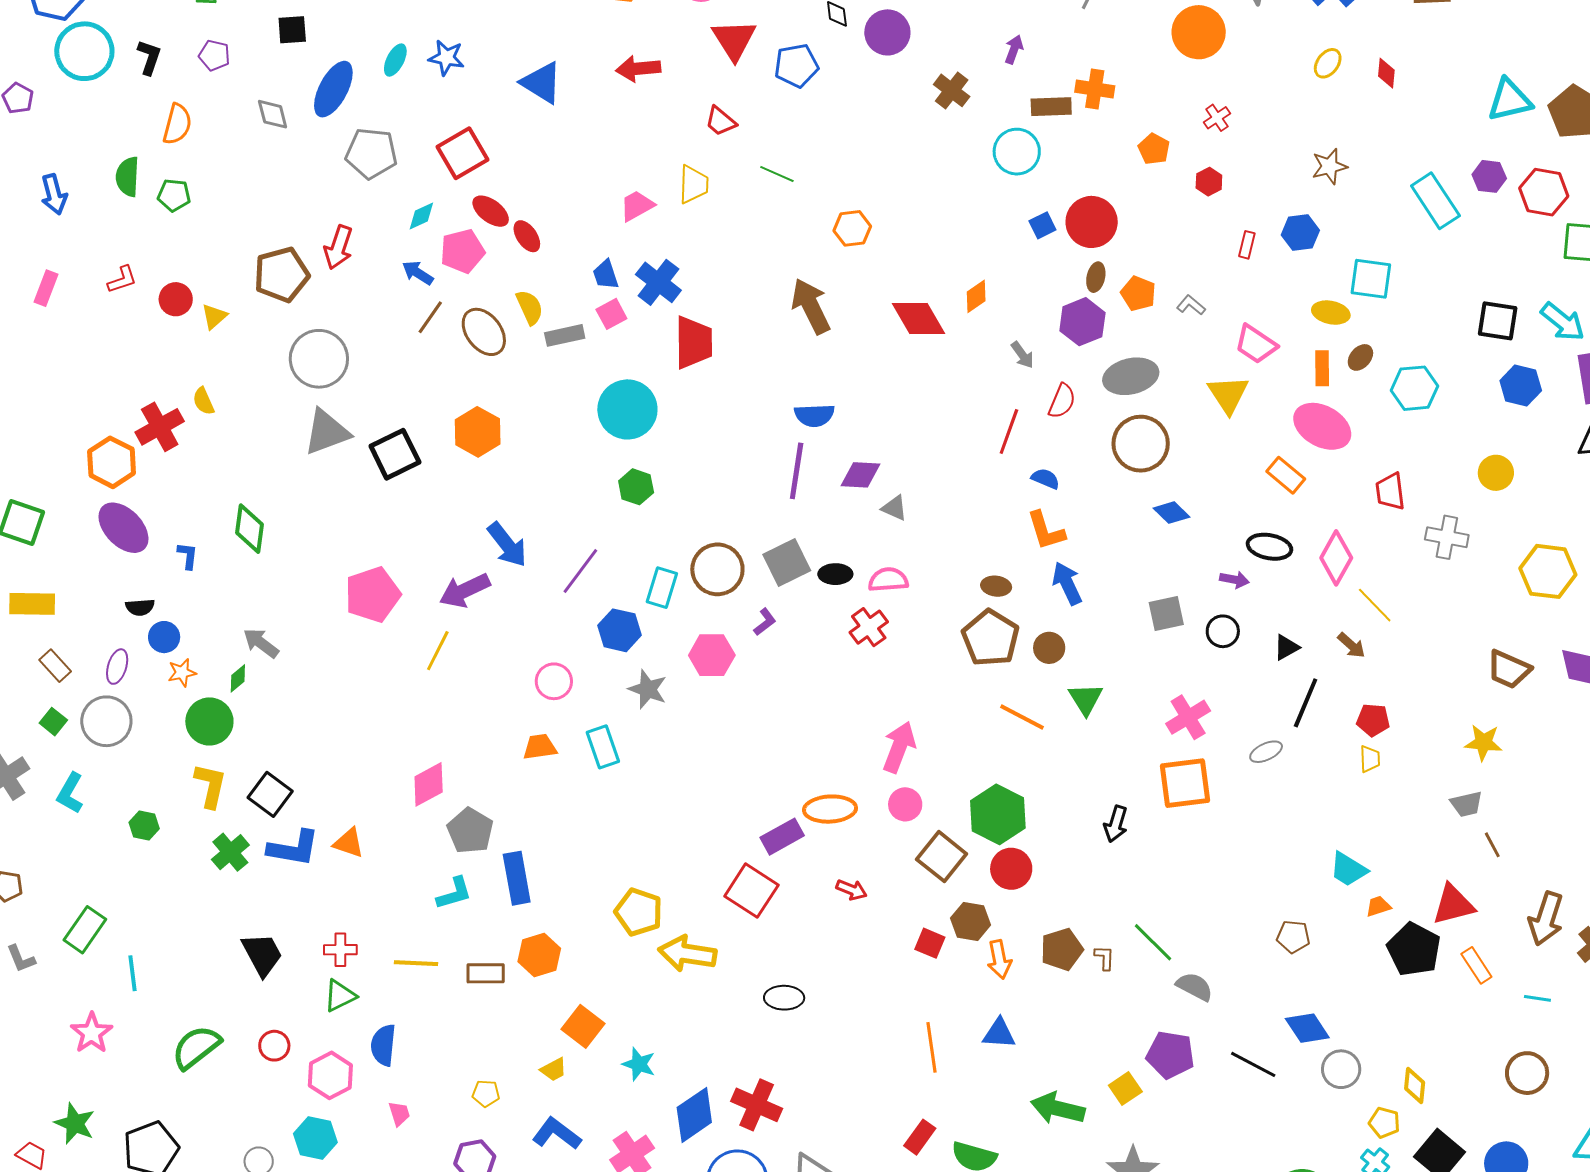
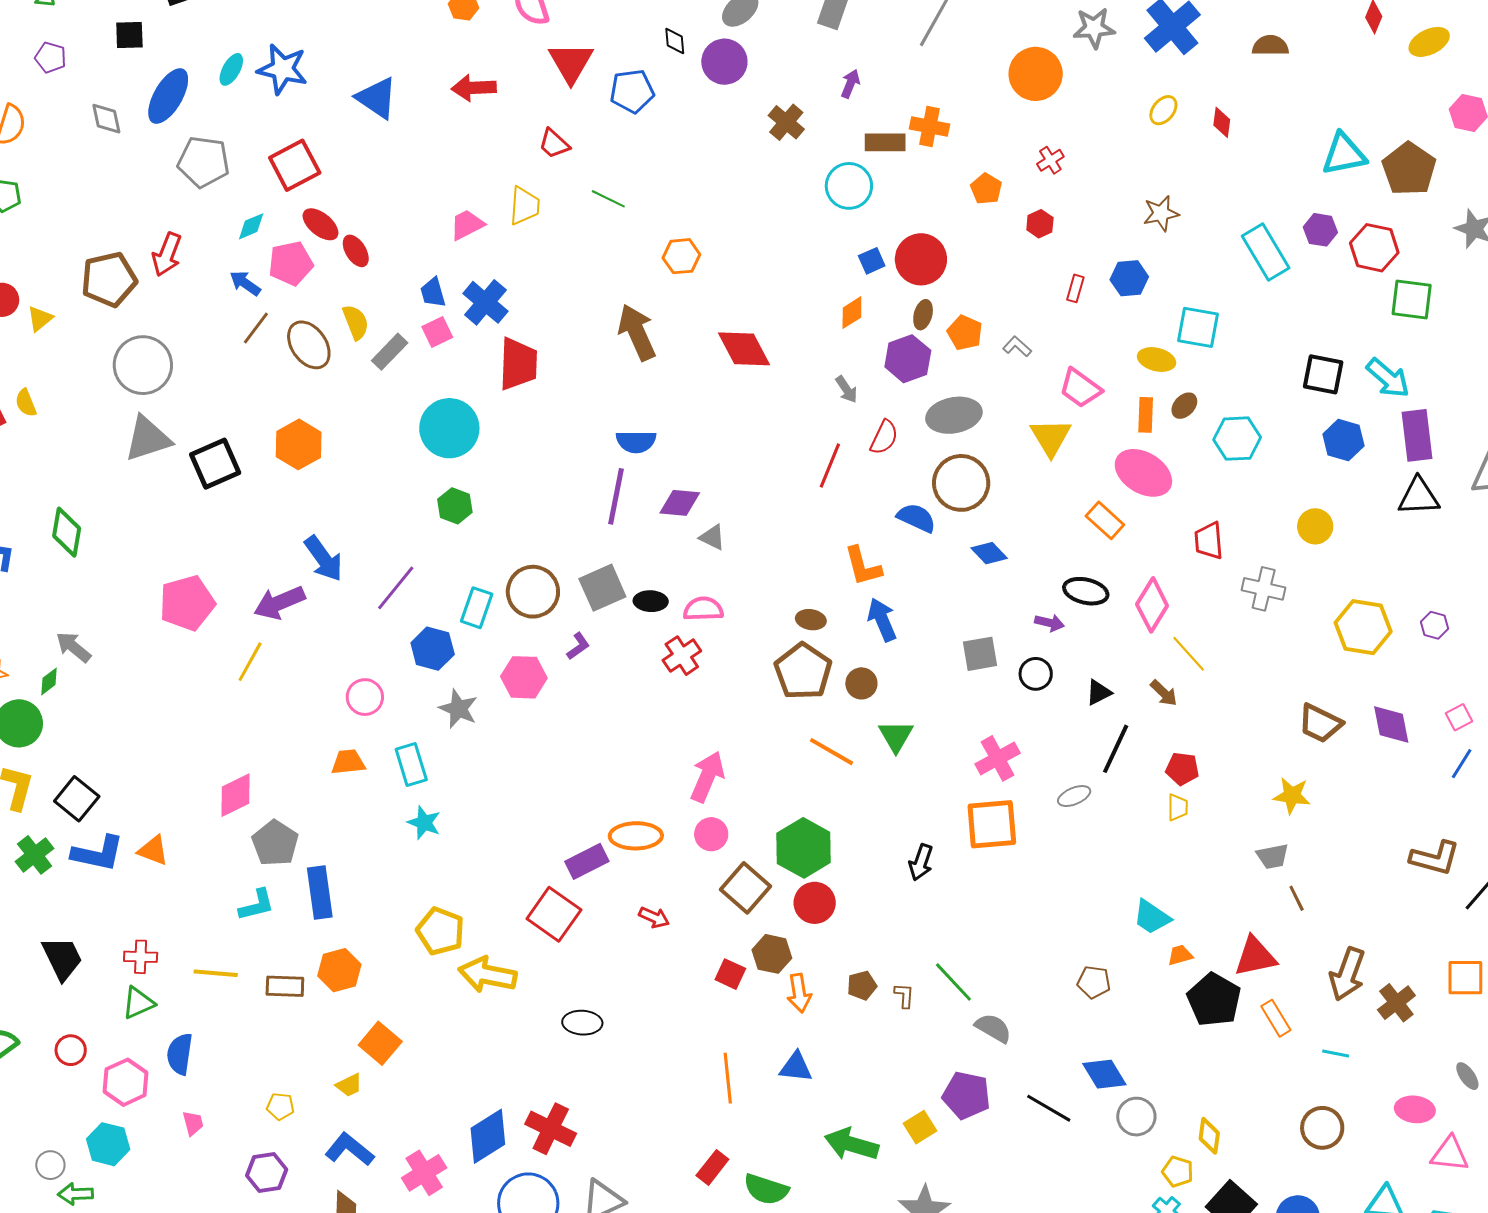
blue star: (446, 58) -> (282, 69), size x1.4
orange diamond: (976, 296) -> (852, 313), moved
gray rectangle: (565, 335) -> (390, 352), turned -36
blue semicircle: (1045, 479) -> (916, 518), moved, size x1.4
brown pentagon: (1062, 949) -> (862, 985), size x0.7
cyan star: (639, 1064) -> (424, 823), moved

